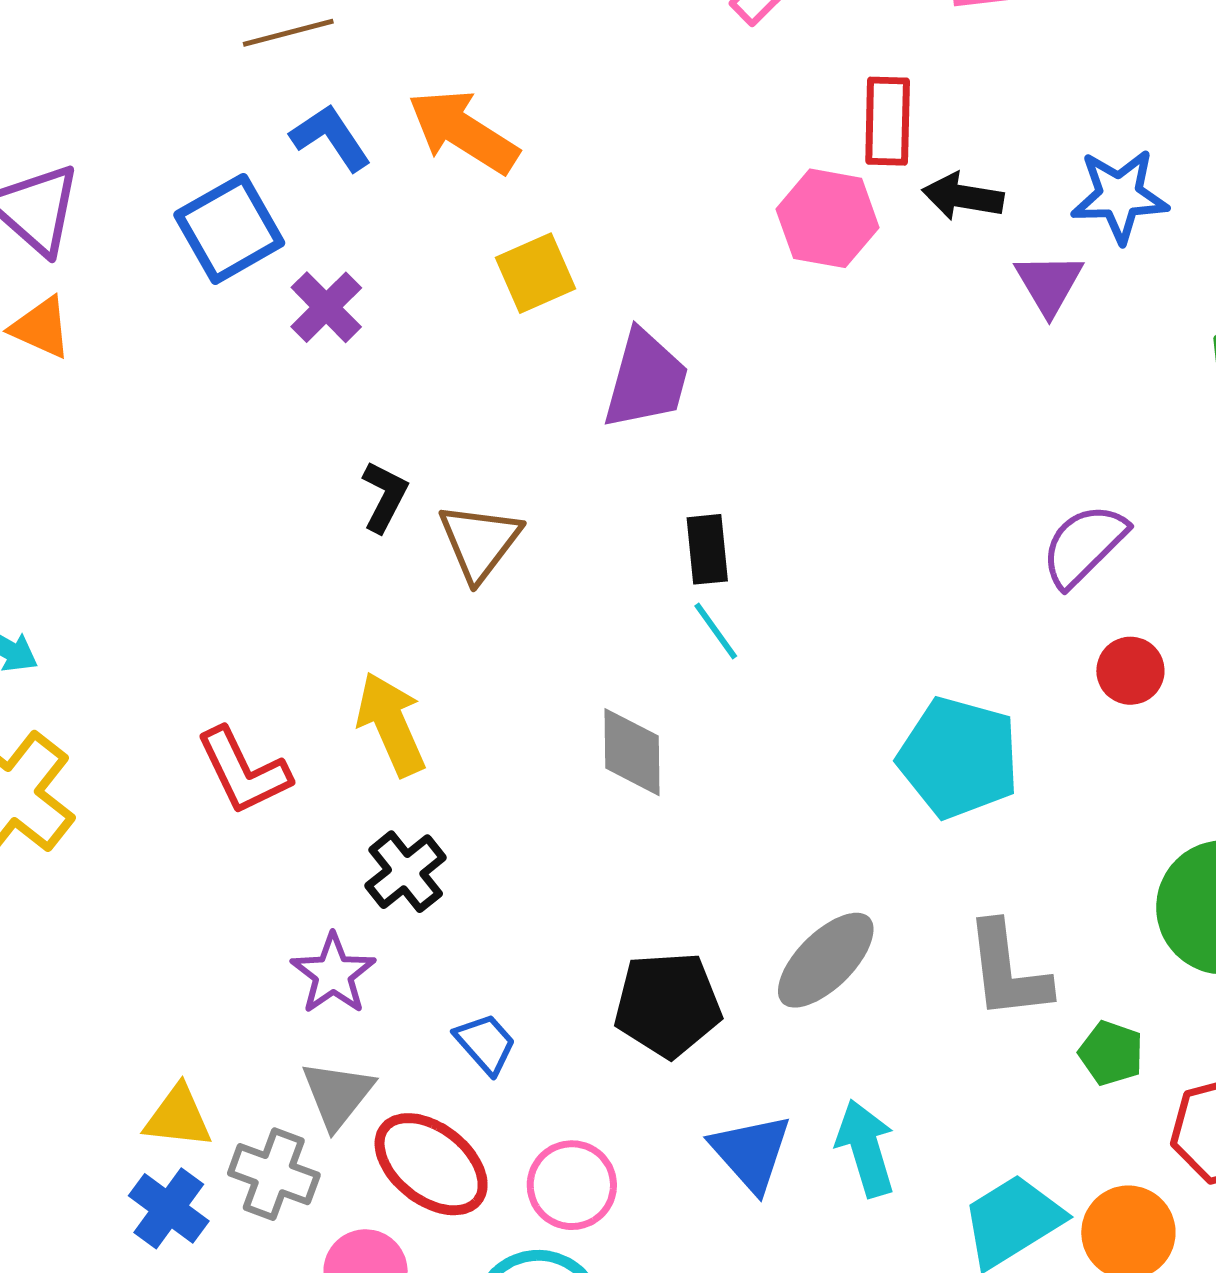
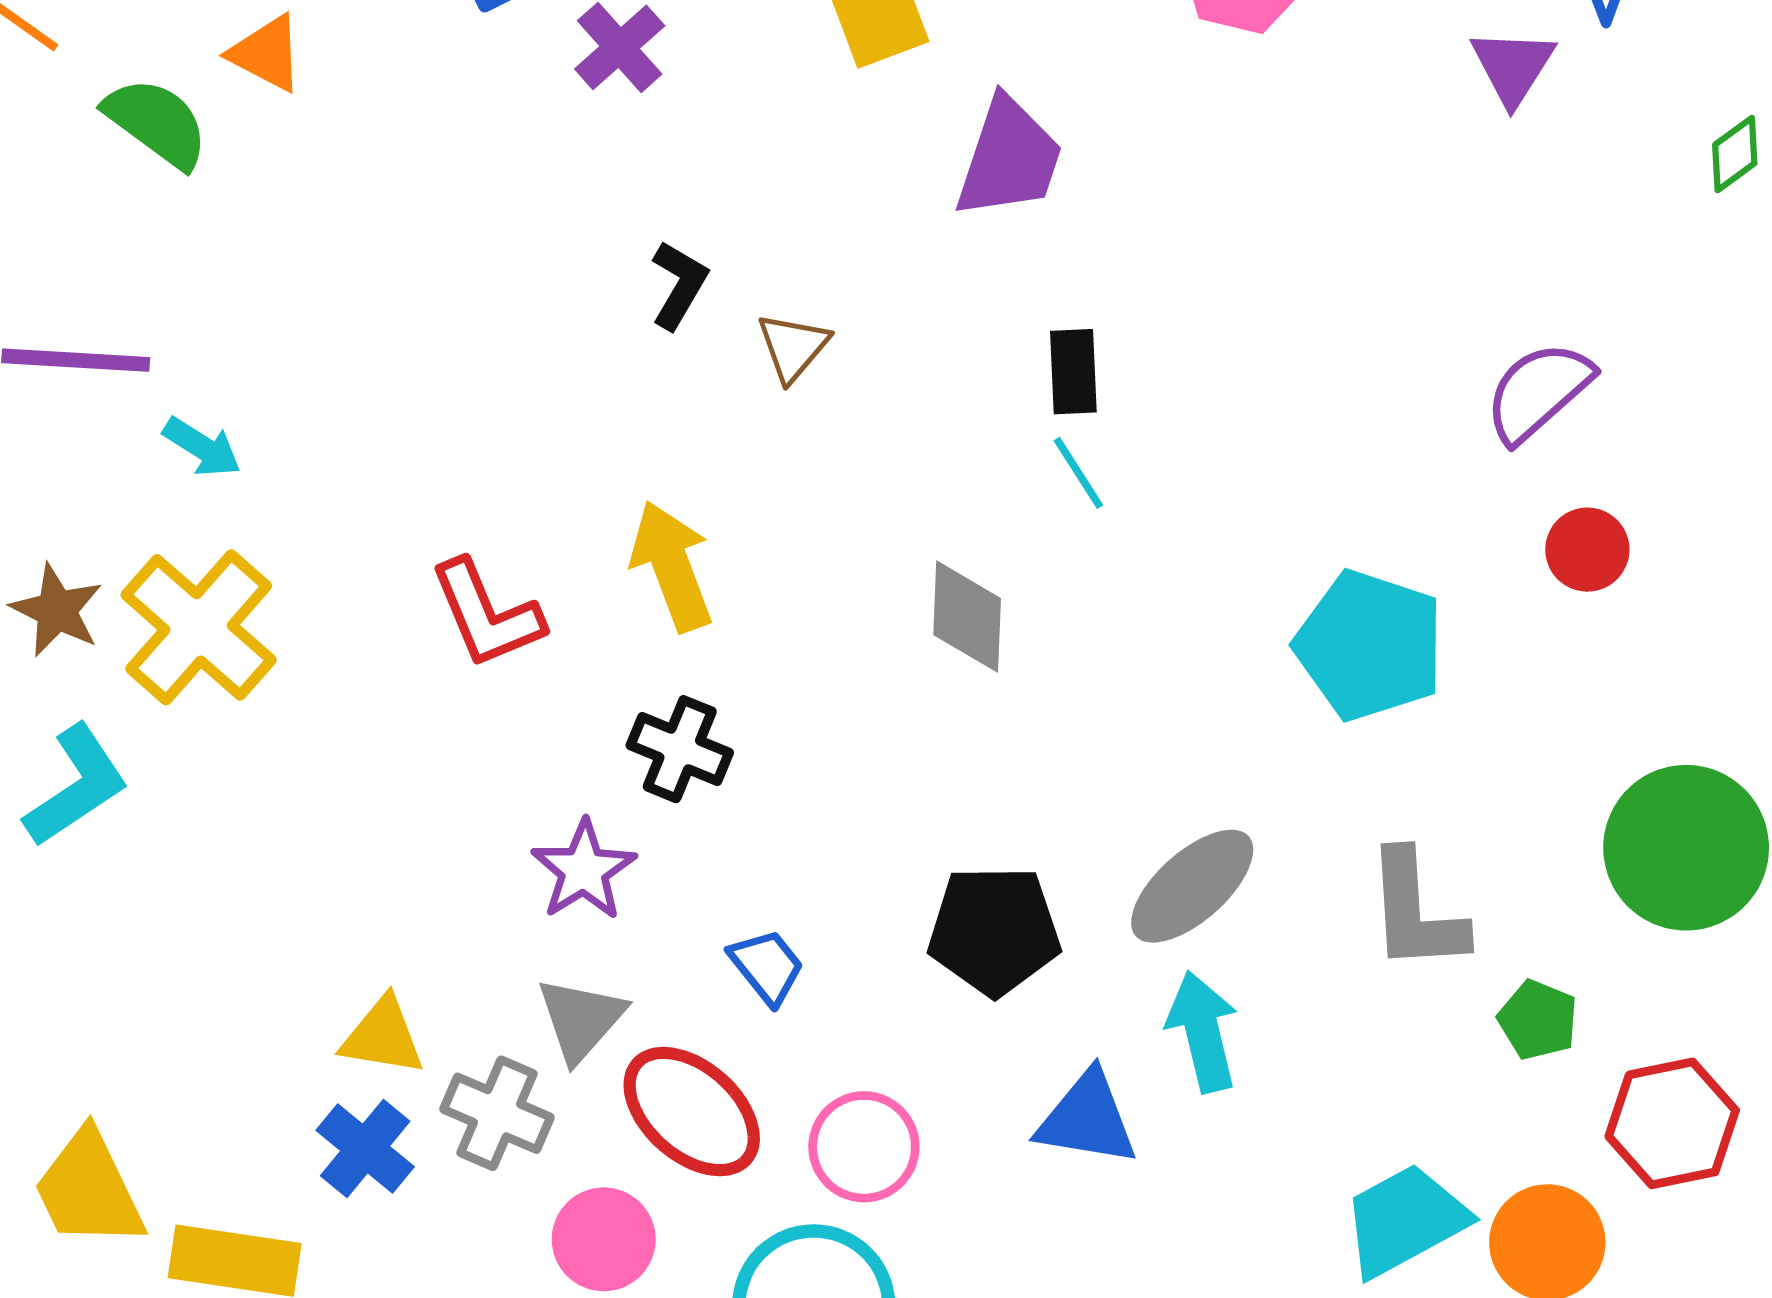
brown triangle: (479, 542) -> (793, 347), size x0.7
black cross: (406, 872) -> (680, 749), turned -32
cyan arrow: (866, 1148) -> (1203, 1032), moved
blue triangle: (751, 1153) -> (1087, 1119), turned -42

